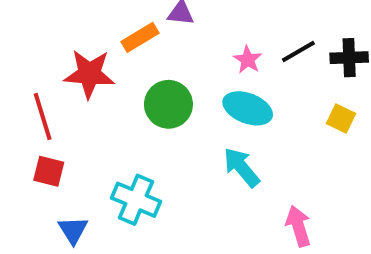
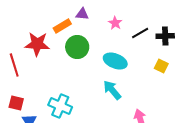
pink star: (248, 60) -> (115, 23), moved
green circle: (168, 104) -> (77, 47), moved
red square: (49, 171) -> (16, 103), moved

